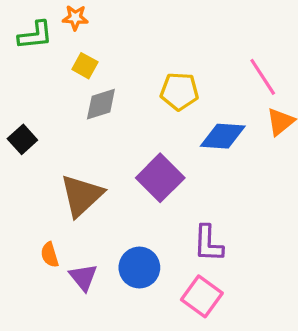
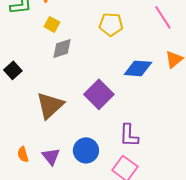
pink line: (263, 77) -> (163, 17), moved
yellow pentagon: (179, 91) -> (111, 24), moved
orange semicircle: (50, 255) -> (23, 154), moved

